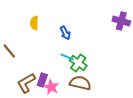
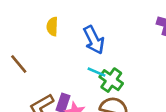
blue arrow: (65, 33) -> (94, 40), size x1.5

